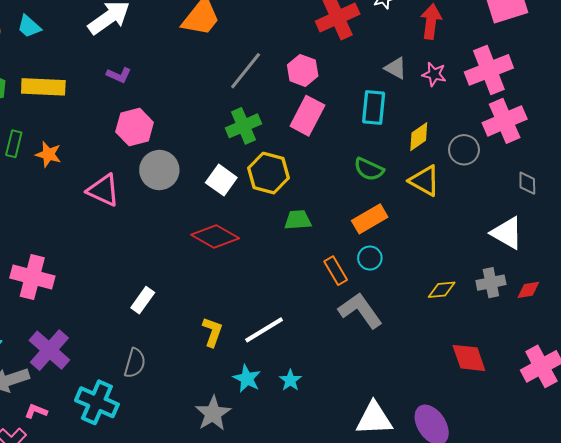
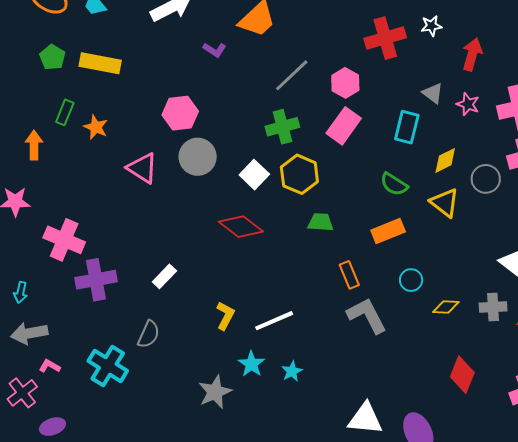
purple L-shape: (119, 75) -> (215, 50), moved
cyan circle: (370, 258) -> (411, 280), moved
purple cross: (49, 350) -> (96, 280), moved, turned 30
red diamond: (469, 358) -> (462, 375), turned 33

